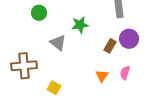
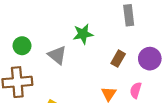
green circle: (39, 13) -> (22, 46), moved
purple circle: (129, 39) -> (150, 59), moved

